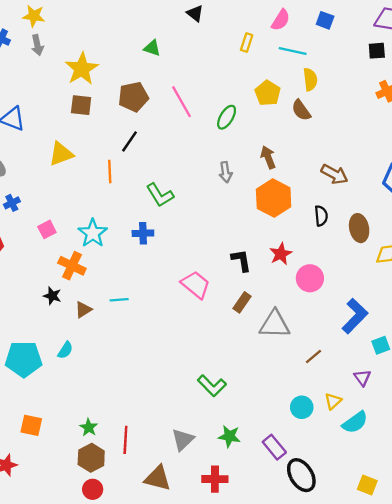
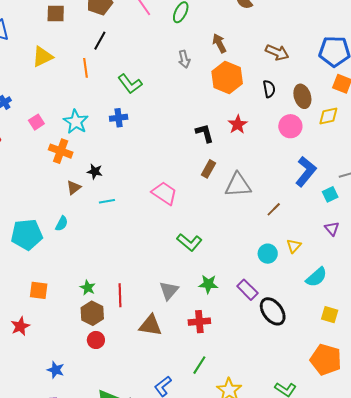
pink circle: (310, 278) -> (290, 126), moved
pink trapezoid: (196, 285) -> (164, 193), moved
black star: (52, 296) -> (95, 172), moved
cyan line: (119, 300) -> (107, 201), moved
purple triangle: (362, 378) -> (332, 229), moved
cyan semicircle: (355, 422) -> (316, 277), moved

